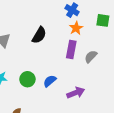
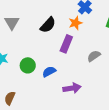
orange star: (76, 28) -> (75, 23), moved
purple rectangle: (71, 50) -> (66, 44), moved

